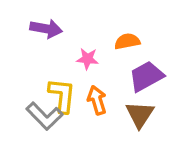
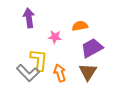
purple arrow: (46, 29) -> (29, 18), turned -108
orange arrow: (97, 100) -> (60, 73), moved

